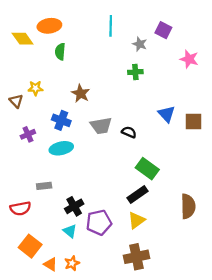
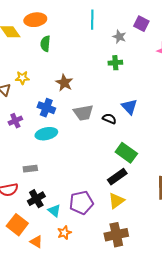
blue triangle: (167, 114) -> (129, 107), moved
black cross: (74, 206) -> (36, 199), moved
orange star: (72, 263) -> (64, 233), moved

